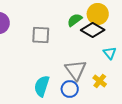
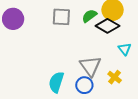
gray square: (41, 35) -> (61, 17), moved

